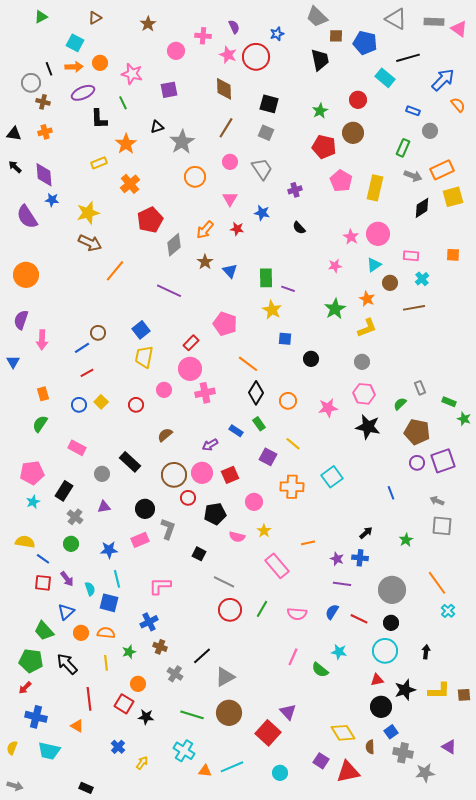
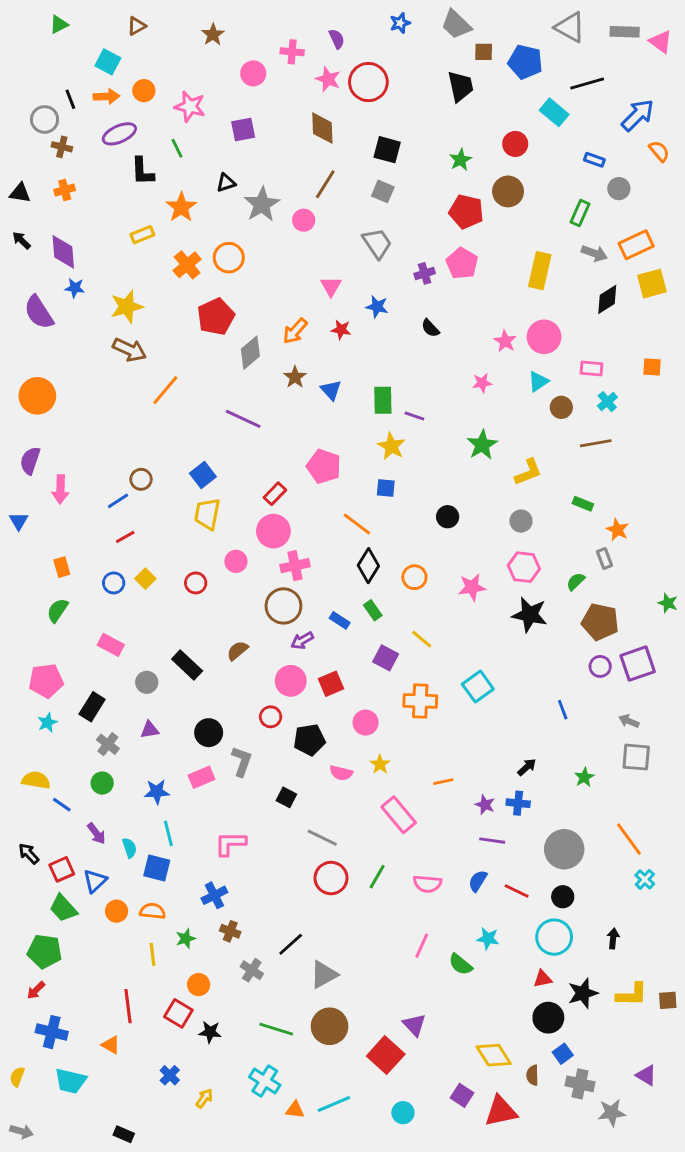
blue star: (277, 34) -> (400, 23), moved
pink circle: (230, 162) -> (304, 220), moved
orange circle: (195, 177) -> (229, 258), moved
pink pentagon: (341, 181) -> (462, 263), moved
orange star: (367, 299) -> (617, 530), moved
blue square: (285, 339) -> (386, 488), moved
green rectangle: (449, 402) -> (583, 504), moved
brown semicircle: (165, 435) -> (237, 651), moved
brown circle: (174, 475) -> (283, 606), moved
red square: (43, 583) -> (62, 869), moved, turned -30
black arrow: (67, 664) -> (29, 854), moved, size x0.7

